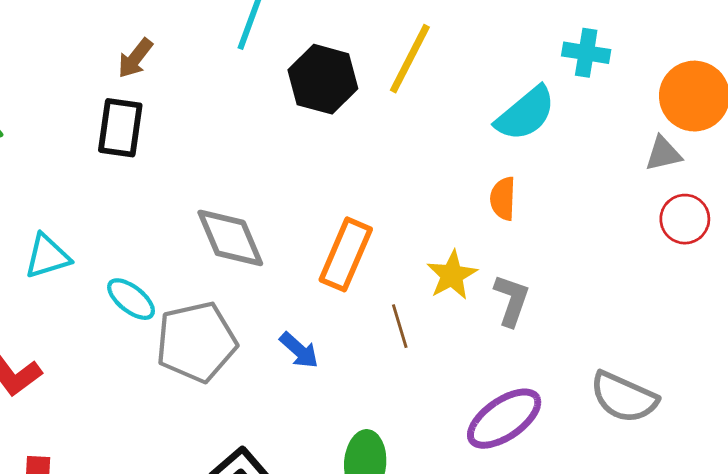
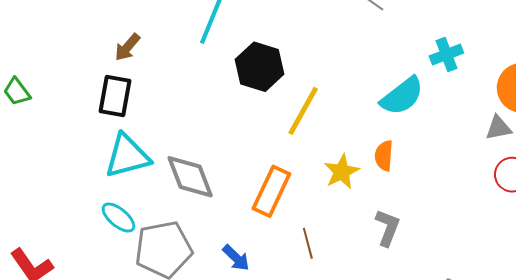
cyan cross: (586, 53) -> (446, 55), turned -32
yellow line: (410, 59) -> (303, 111), moved
cyan triangle: (47, 256) -> (127, 156), moved, size x1.4
yellow star: (452, 275) -> (342, 172), moved

